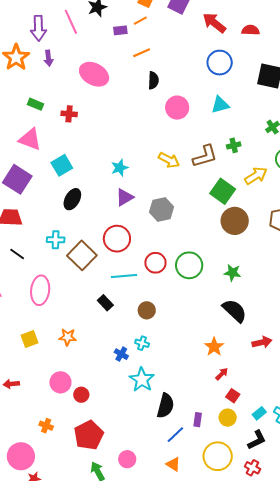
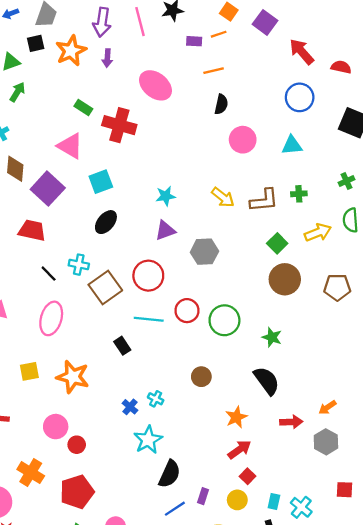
red cross: (69, 114) -> (119, 125), size x1.8
green square: (223, 191) -> (277, 243), size x0.7
black line: (17, 254) -> (49, 274), moved
brown circle: (147, 310) -> (201, 377), moved
orange star: (68, 337) -> (73, 377), size x1.6
red arrow: (222, 374) -> (239, 450), size x1.5
cyan rectangle: (259, 413) -> (274, 502), turned -48
orange cross: (46, 426) -> (31, 473), size x1.6

